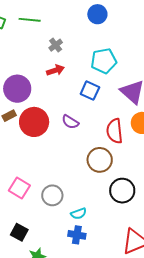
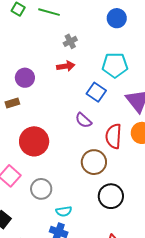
purple circle: (17, 89) -> (25, 78), size x0.7
red circle: (34, 122) -> (34, 141), moved
purple semicircle: (70, 122) -> (83, 120), moved

